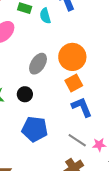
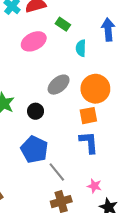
cyan semicircle: (45, 16) -> (81, 48), moved
gray line: (77, 140) -> (57, 172), moved

